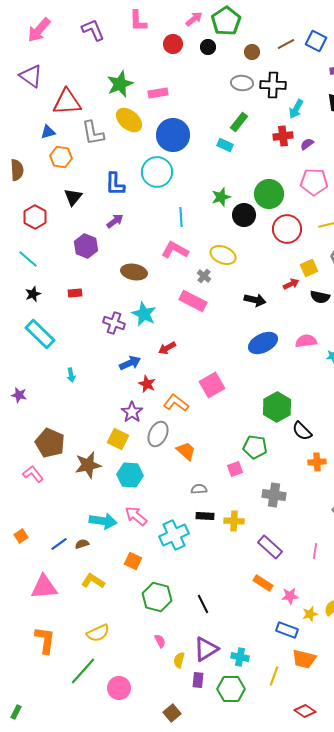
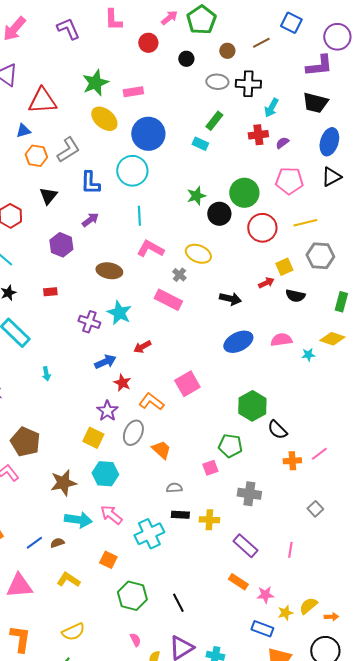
blue square: (316, 41) -> (291, 23), moved
black circle: (208, 47) -> (186, 59), moved
gray L-shape: (93, 133) -> (68, 150), moved, turned -112
cyan line: (181, 217) -> (139, 216), moved
brown star: (88, 465) -> (63, 483), moved

